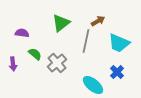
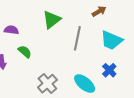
brown arrow: (98, 21) -> (99, 11), moved
gray cross: (57, 63) -> (47, 84), moved

